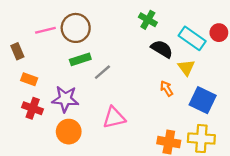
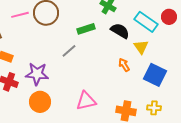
green rectangle: (80, 59) -> (86, 29), moved
pink triangle: (114, 118) -> (86, 101), moved
yellow cross: (201, 139) -> (154, 108), size x0.6

